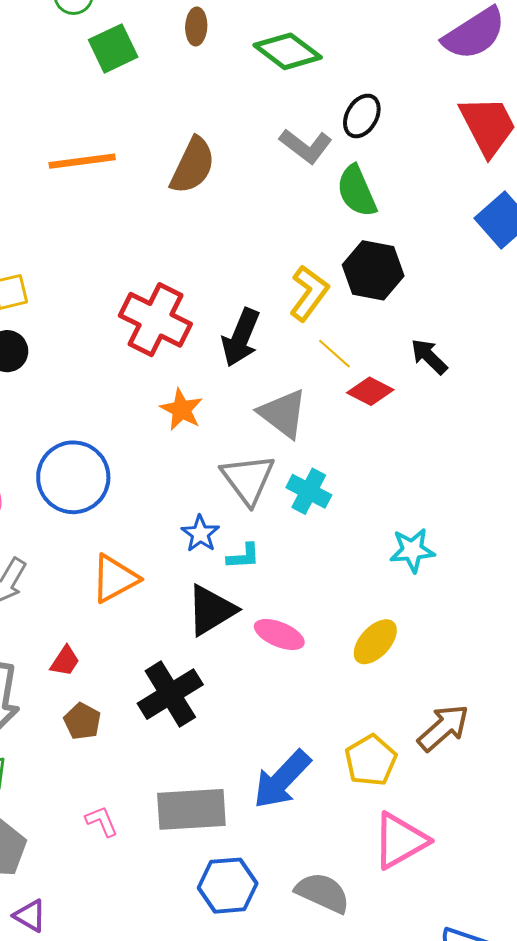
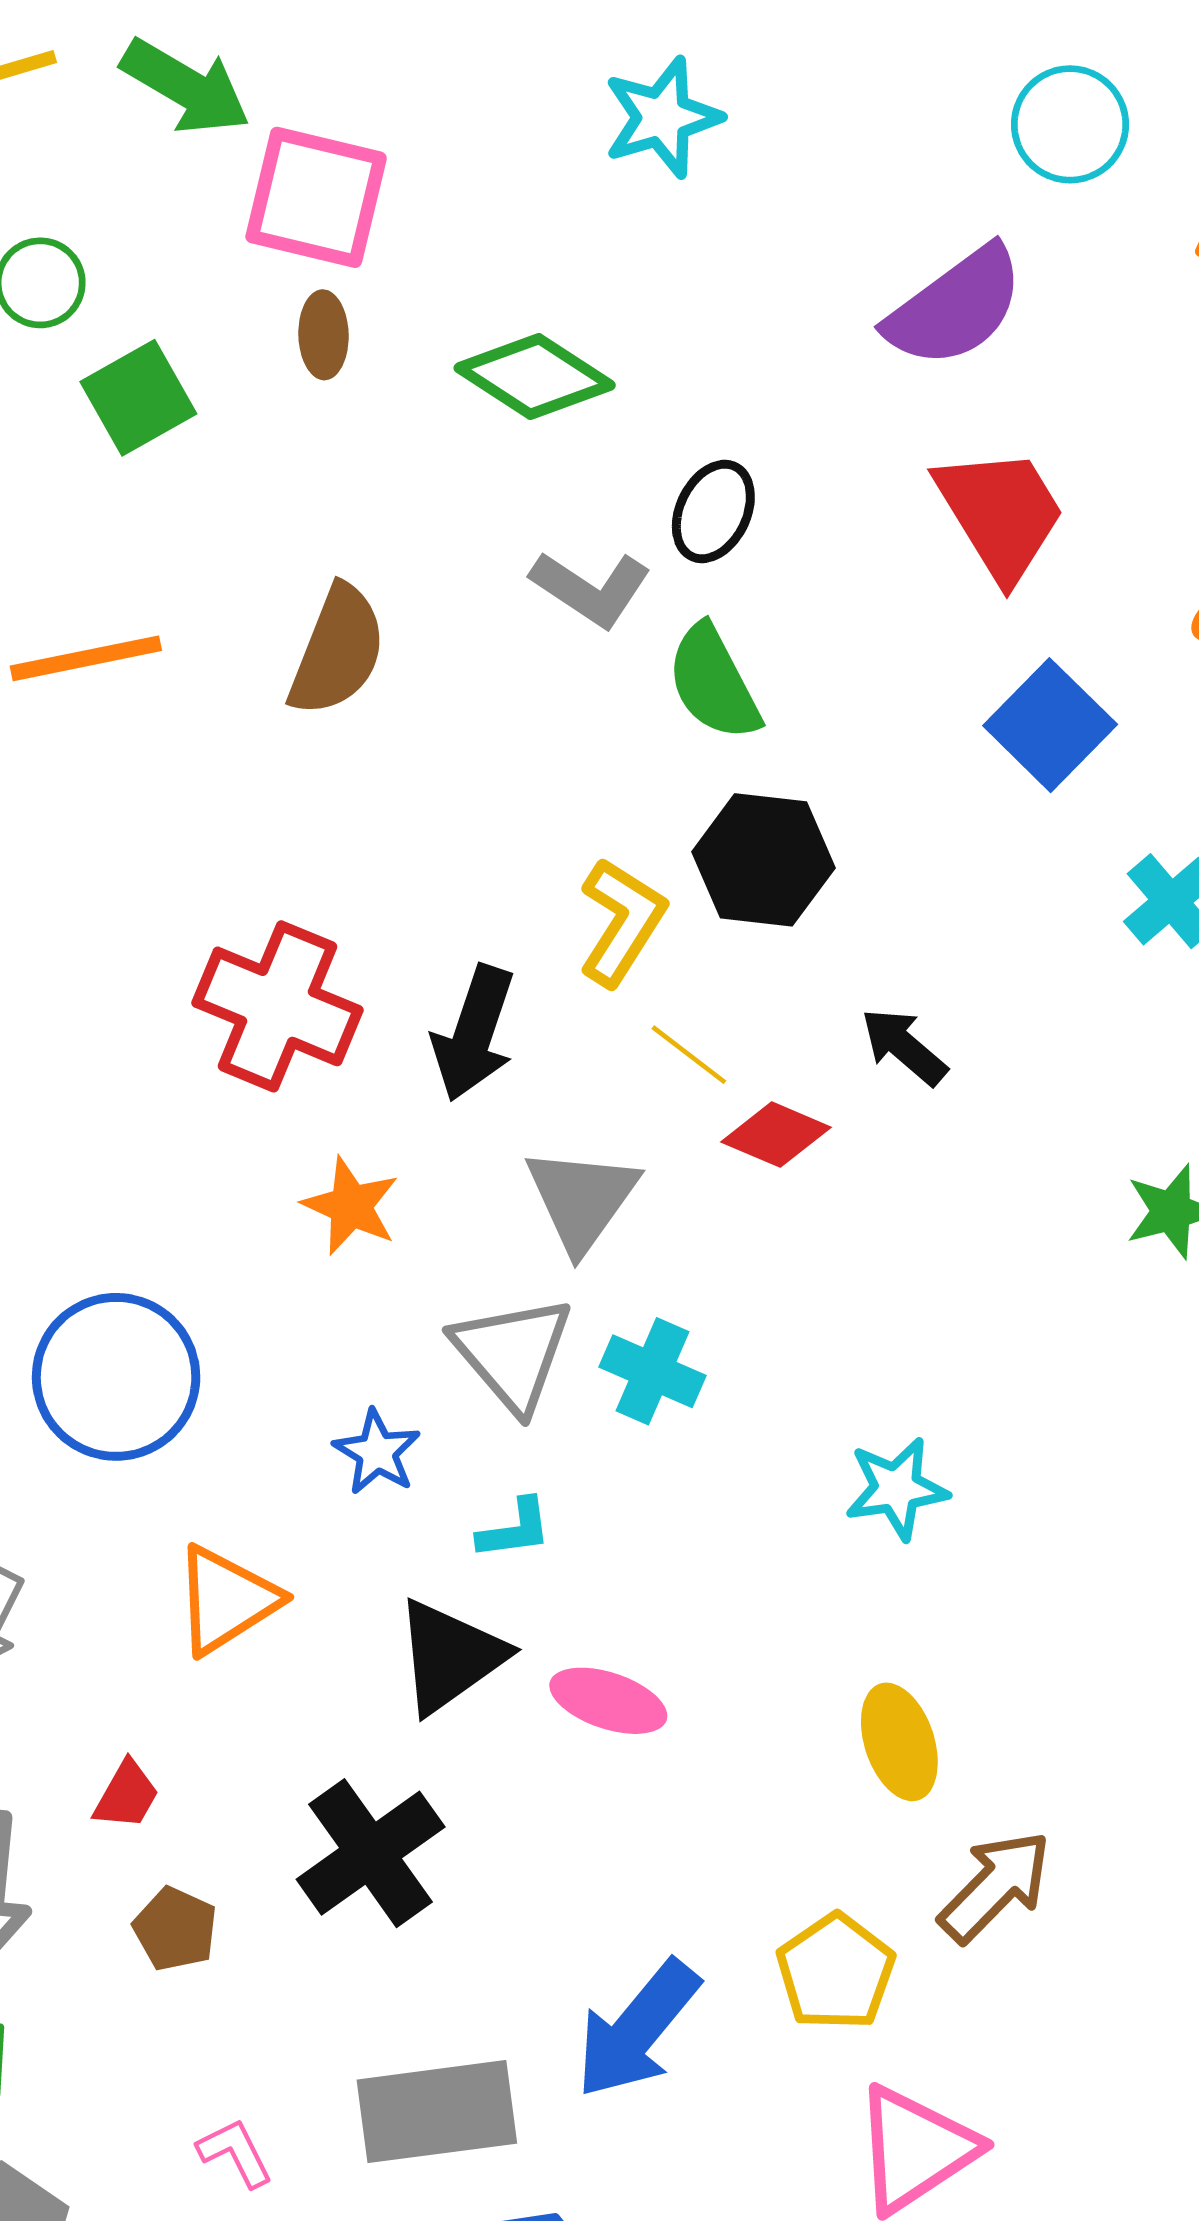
gray triangle: (283, 414) -> (582, 1199), turned 32
blue star: (200, 534) -> (377, 1452), moved
yellow ellipse: (375, 642) -> (899, 1742), moved, turned -57

